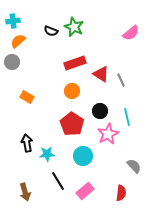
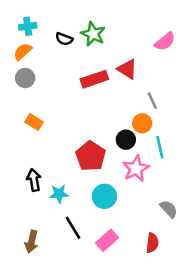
cyan cross: (13, 21) -> (28, 26), moved
gray circle: (12, 62) -> (25, 78), moved
red triangle: (101, 74) -> (127, 69), moved
orange circle: (72, 91) -> (142, 123), moved
brown arrow: (25, 192) -> (31, 242), turned 30

